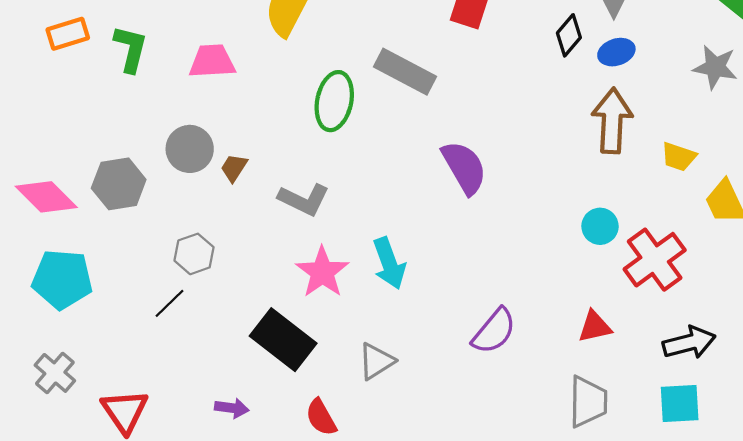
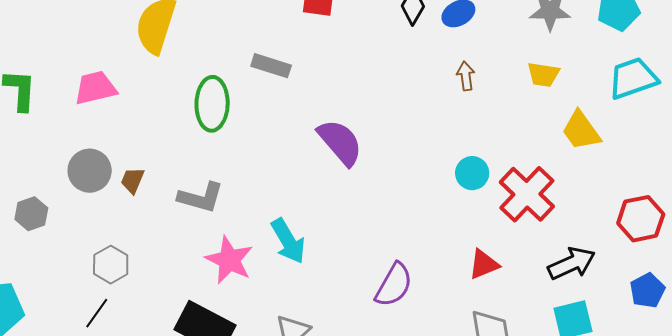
gray rectangle: (405, 72) -> (271, 66), size x0.7
brown arrow: (612, 121) -> (466, 76), size x0.5
yellow trapezoid: (679, 157) -> (543, 75), moved
gray hexagon: (119, 184) -> (31, 214), size x0.7

